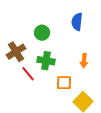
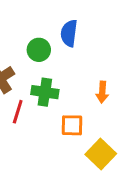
blue semicircle: (77, 22) -> (69, 33), moved
red line: (28, 74) -> (18, 112), turned 56

